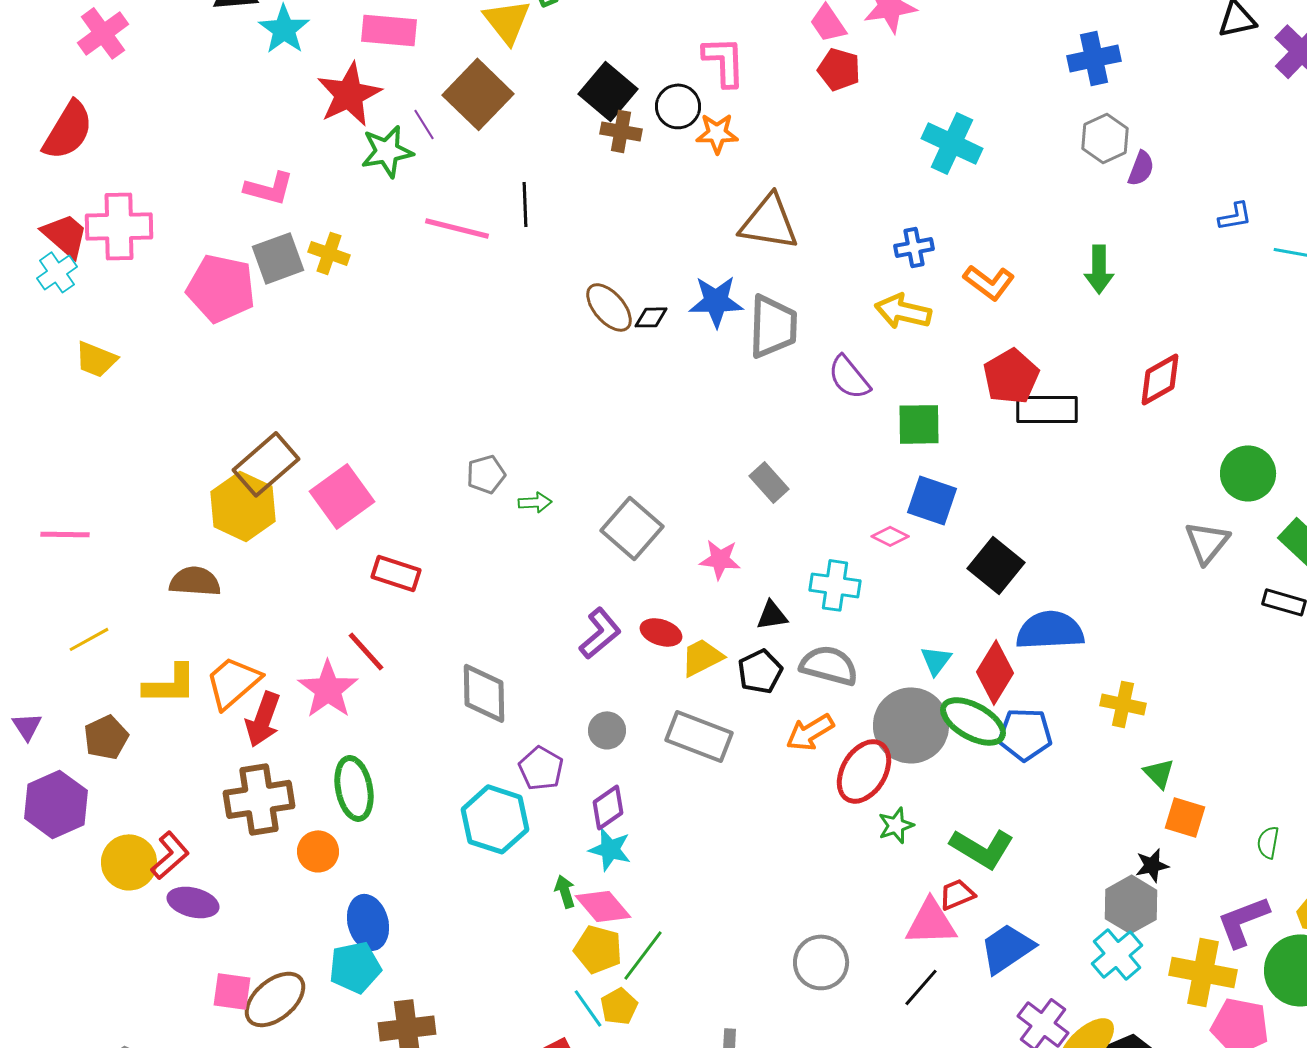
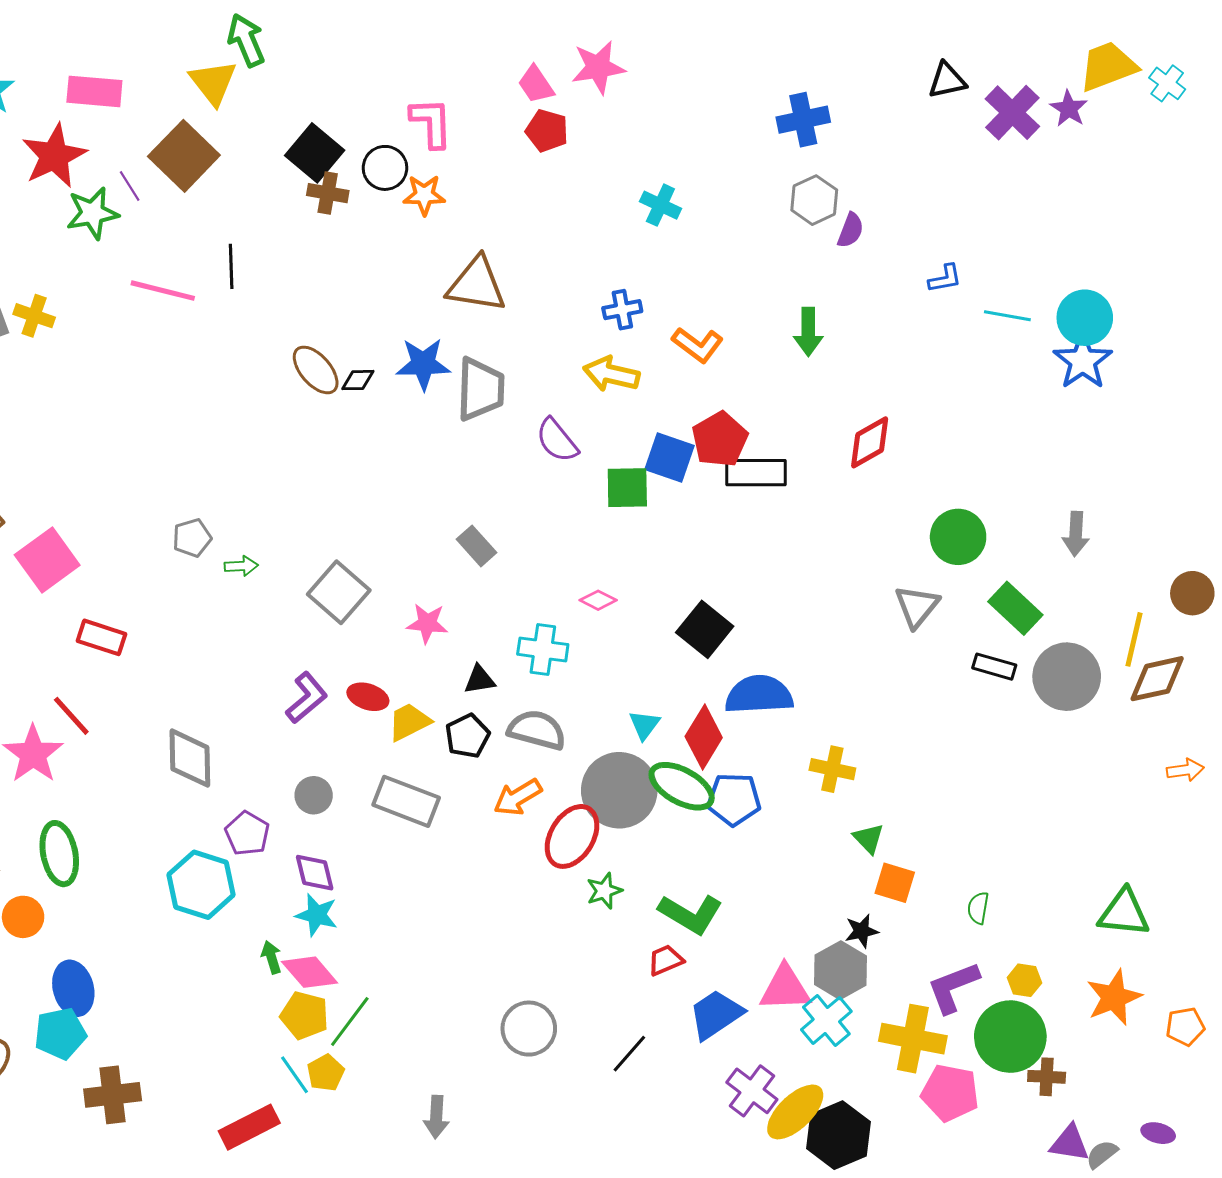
cyan cross: (952, 143) -> (660, 205), size x0.7
blue square: (932, 500) -> (670, 457), moved
purple diamond: (608, 807) -> (315, 873), turned -69
pink triangle: (931, 922) -> (785, 988), moved

